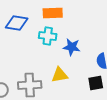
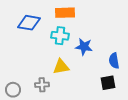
yellow triangle: (60, 75) -> (61, 67), moved
gray cross: (30, 85) -> (42, 85), size x0.6

